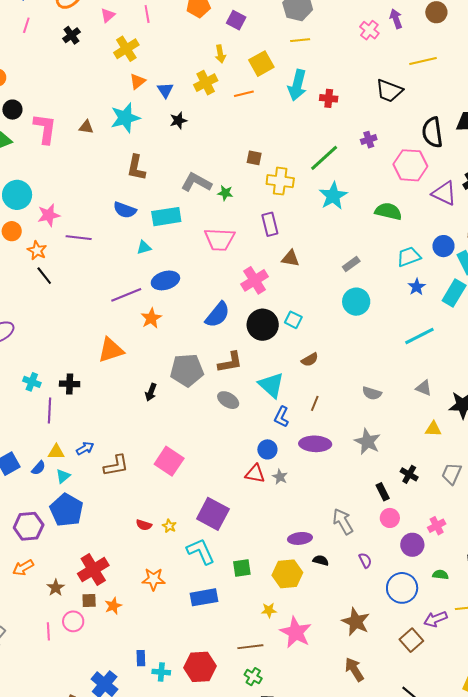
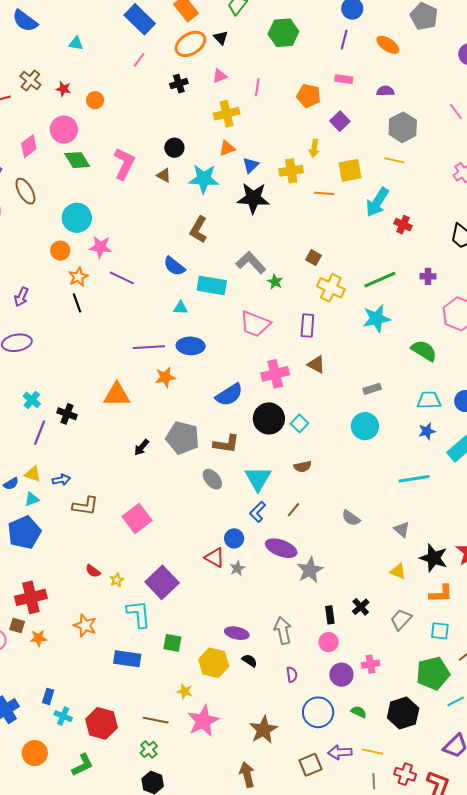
black circle: (12, 110) -> (174, 148), moved
black star: (178, 120) -> (253, 198), size x1.8
gray star: (367, 442) -> (310, 570), moved

